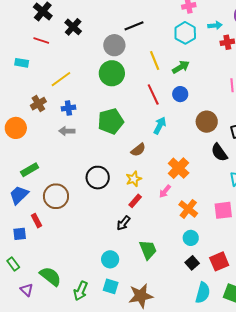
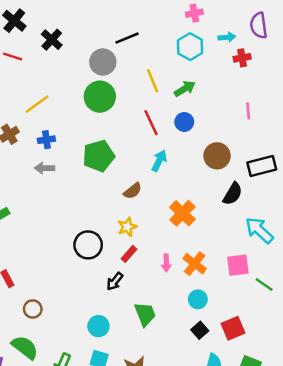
black semicircle: (219, 152) -> (233, 194), turned -114
black circle: (98, 178) -> (88, 245), moved
pink arrow: (165, 191) -> (166, 263), moved, turned -40
brown circle: (56, 196) -> (33, 309), moved, size x0.6

